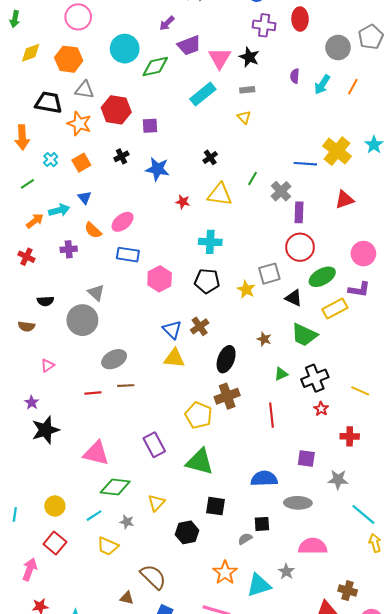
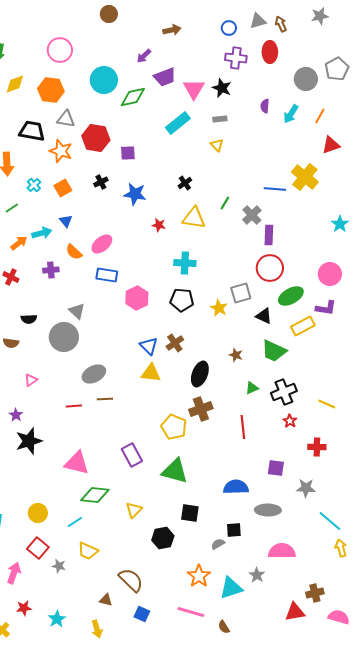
cyan star: (374, 145) -> (340, 224), moved
red triangle: (344, 200) -> (331, 145), moved
gray star: (127, 522) -> (59, 566), moved
brown cross: (348, 591) -> (315, 593), turned -30

